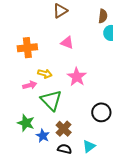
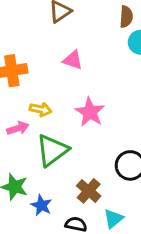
green triangle: (51, 100) -> (52, 150), turned 40
brown cross: (64, 129) -> (89, 191), moved

